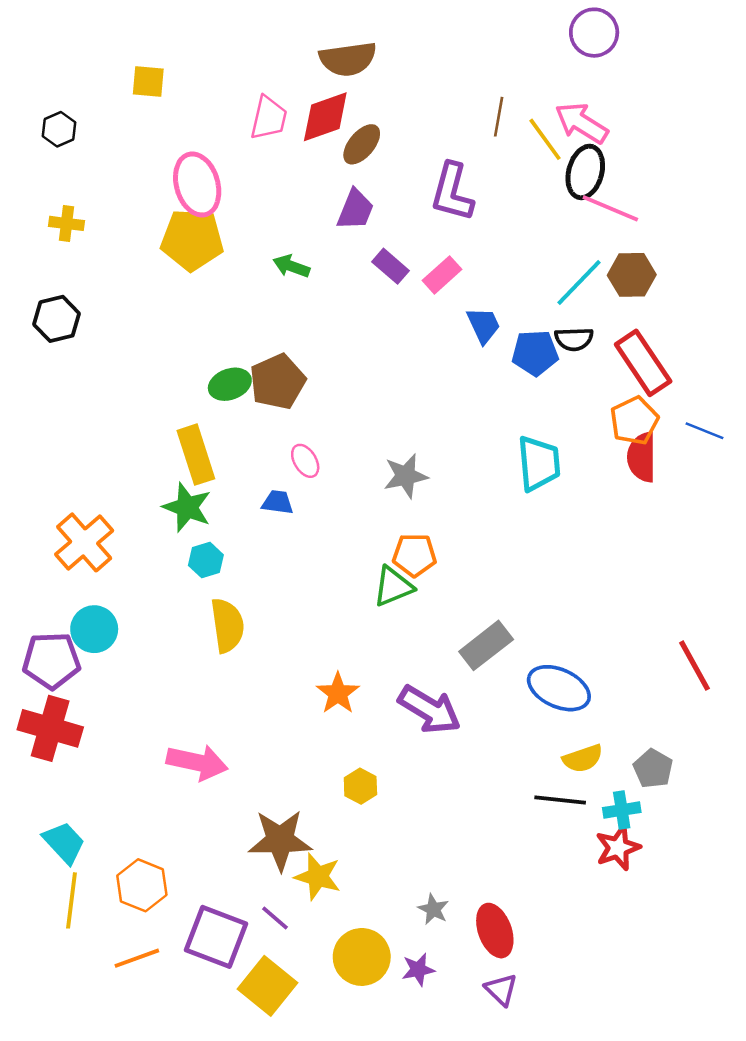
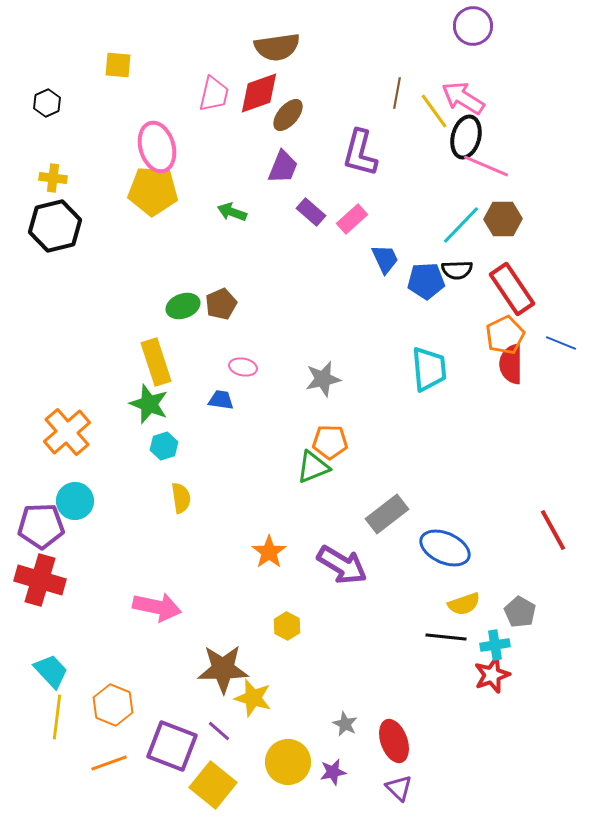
black hexagon: (56, 319) -> (55, 226), moved, size x1.4
brown pentagon: (278, 382) -> (221, 304), size x0.7
pink ellipse: (305, 461) -> (243, 367), turned -48
yellow semicircle: (227, 625) -> (181, 498), size x0.7

